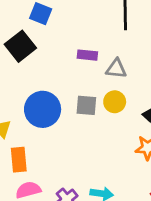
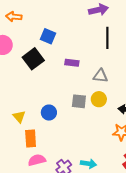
purple rectangle: (87, 55) -> (72, 63), moved
blue circle: (43, 109) -> (49, 113), moved, size x0.6

